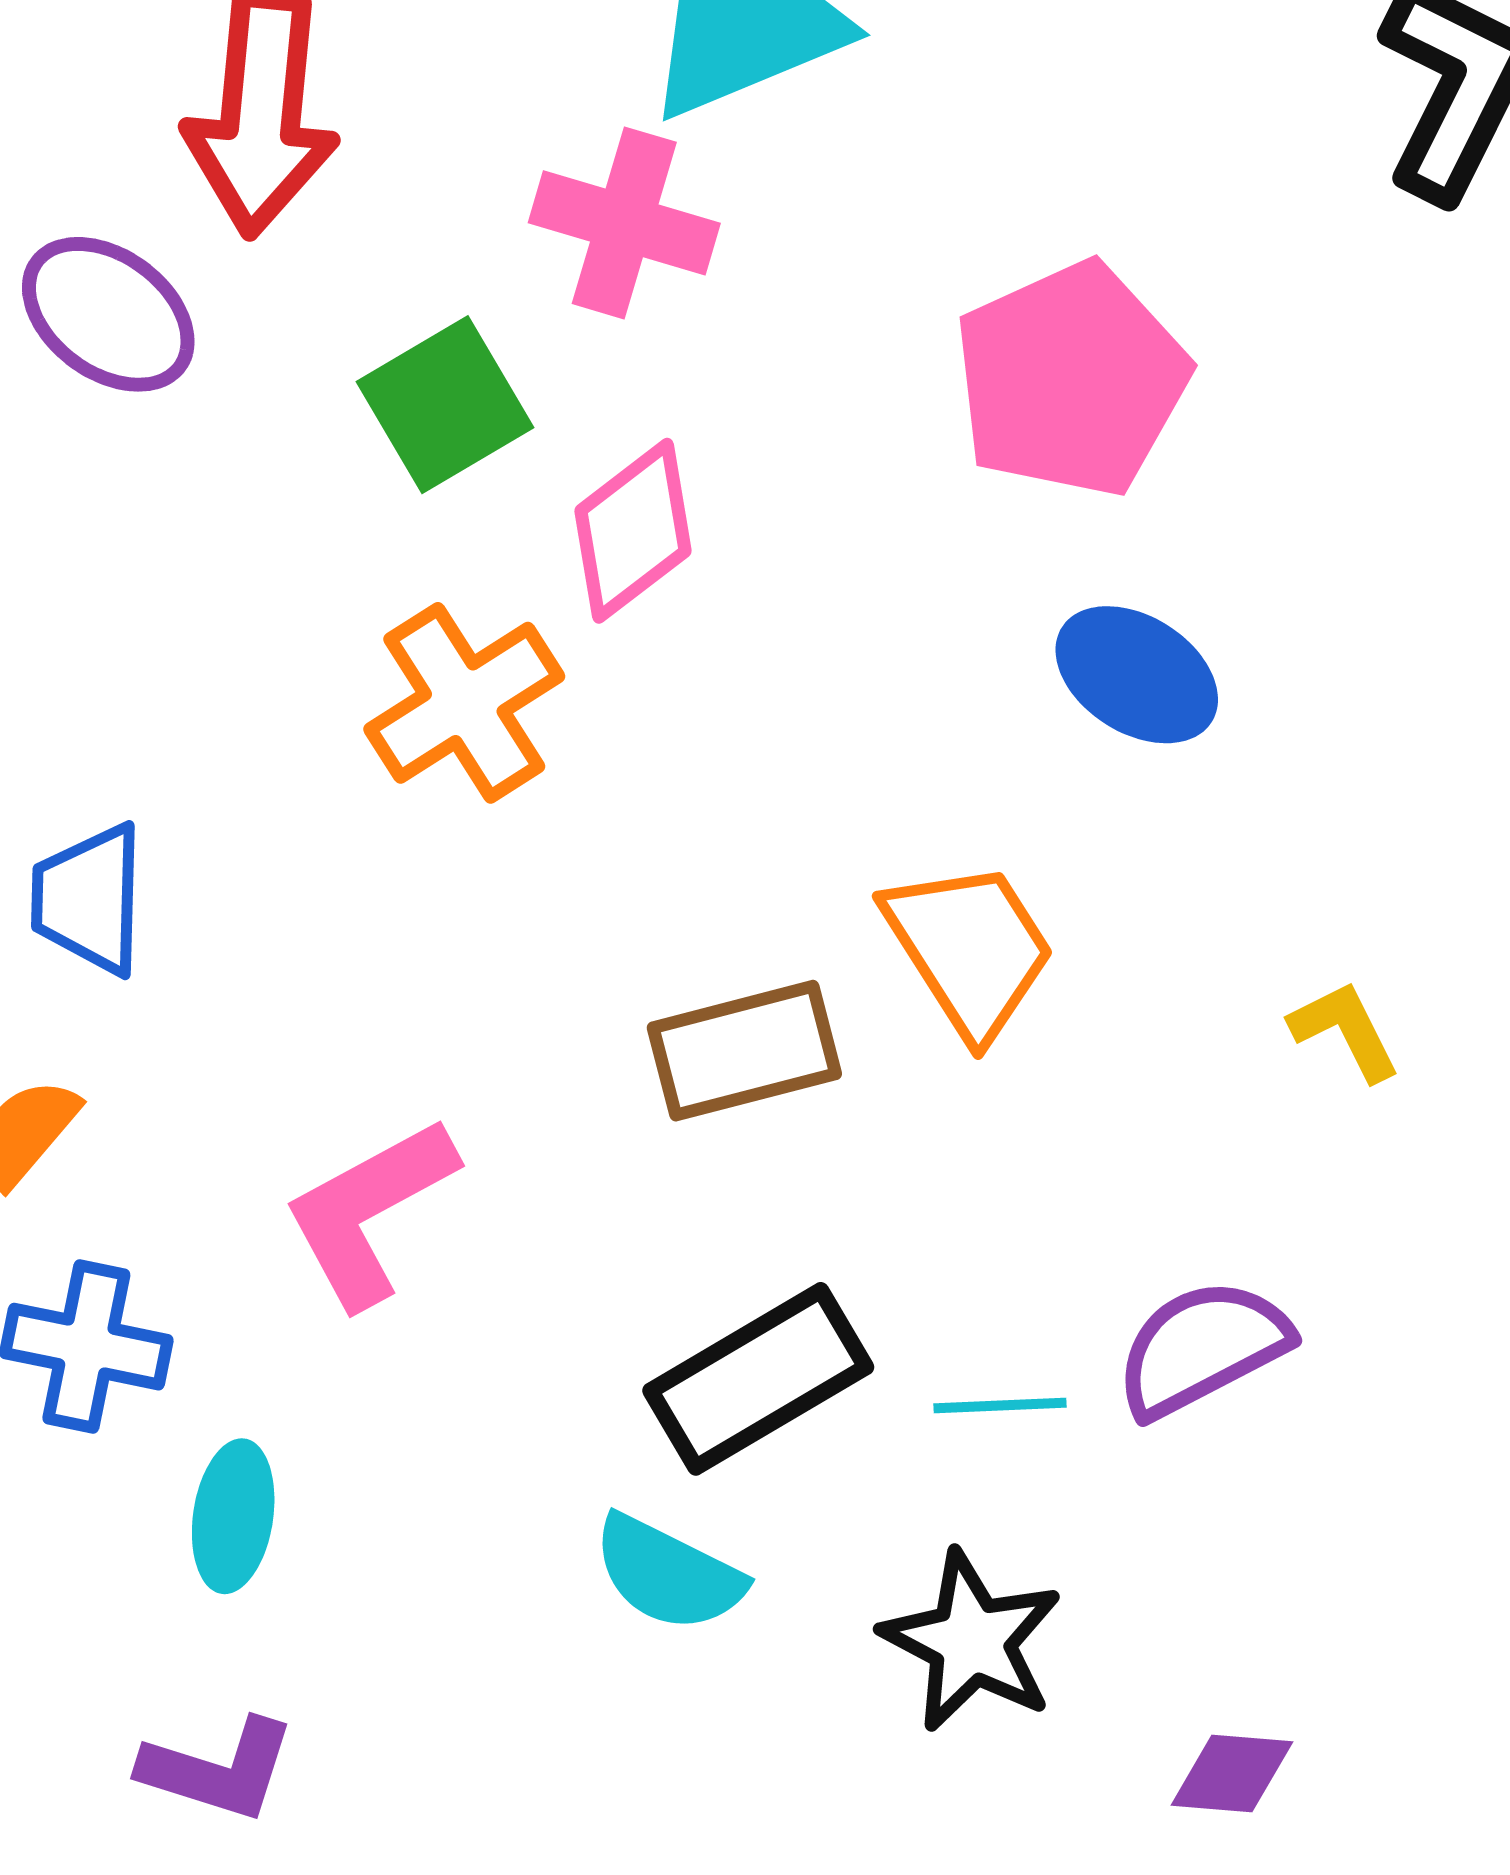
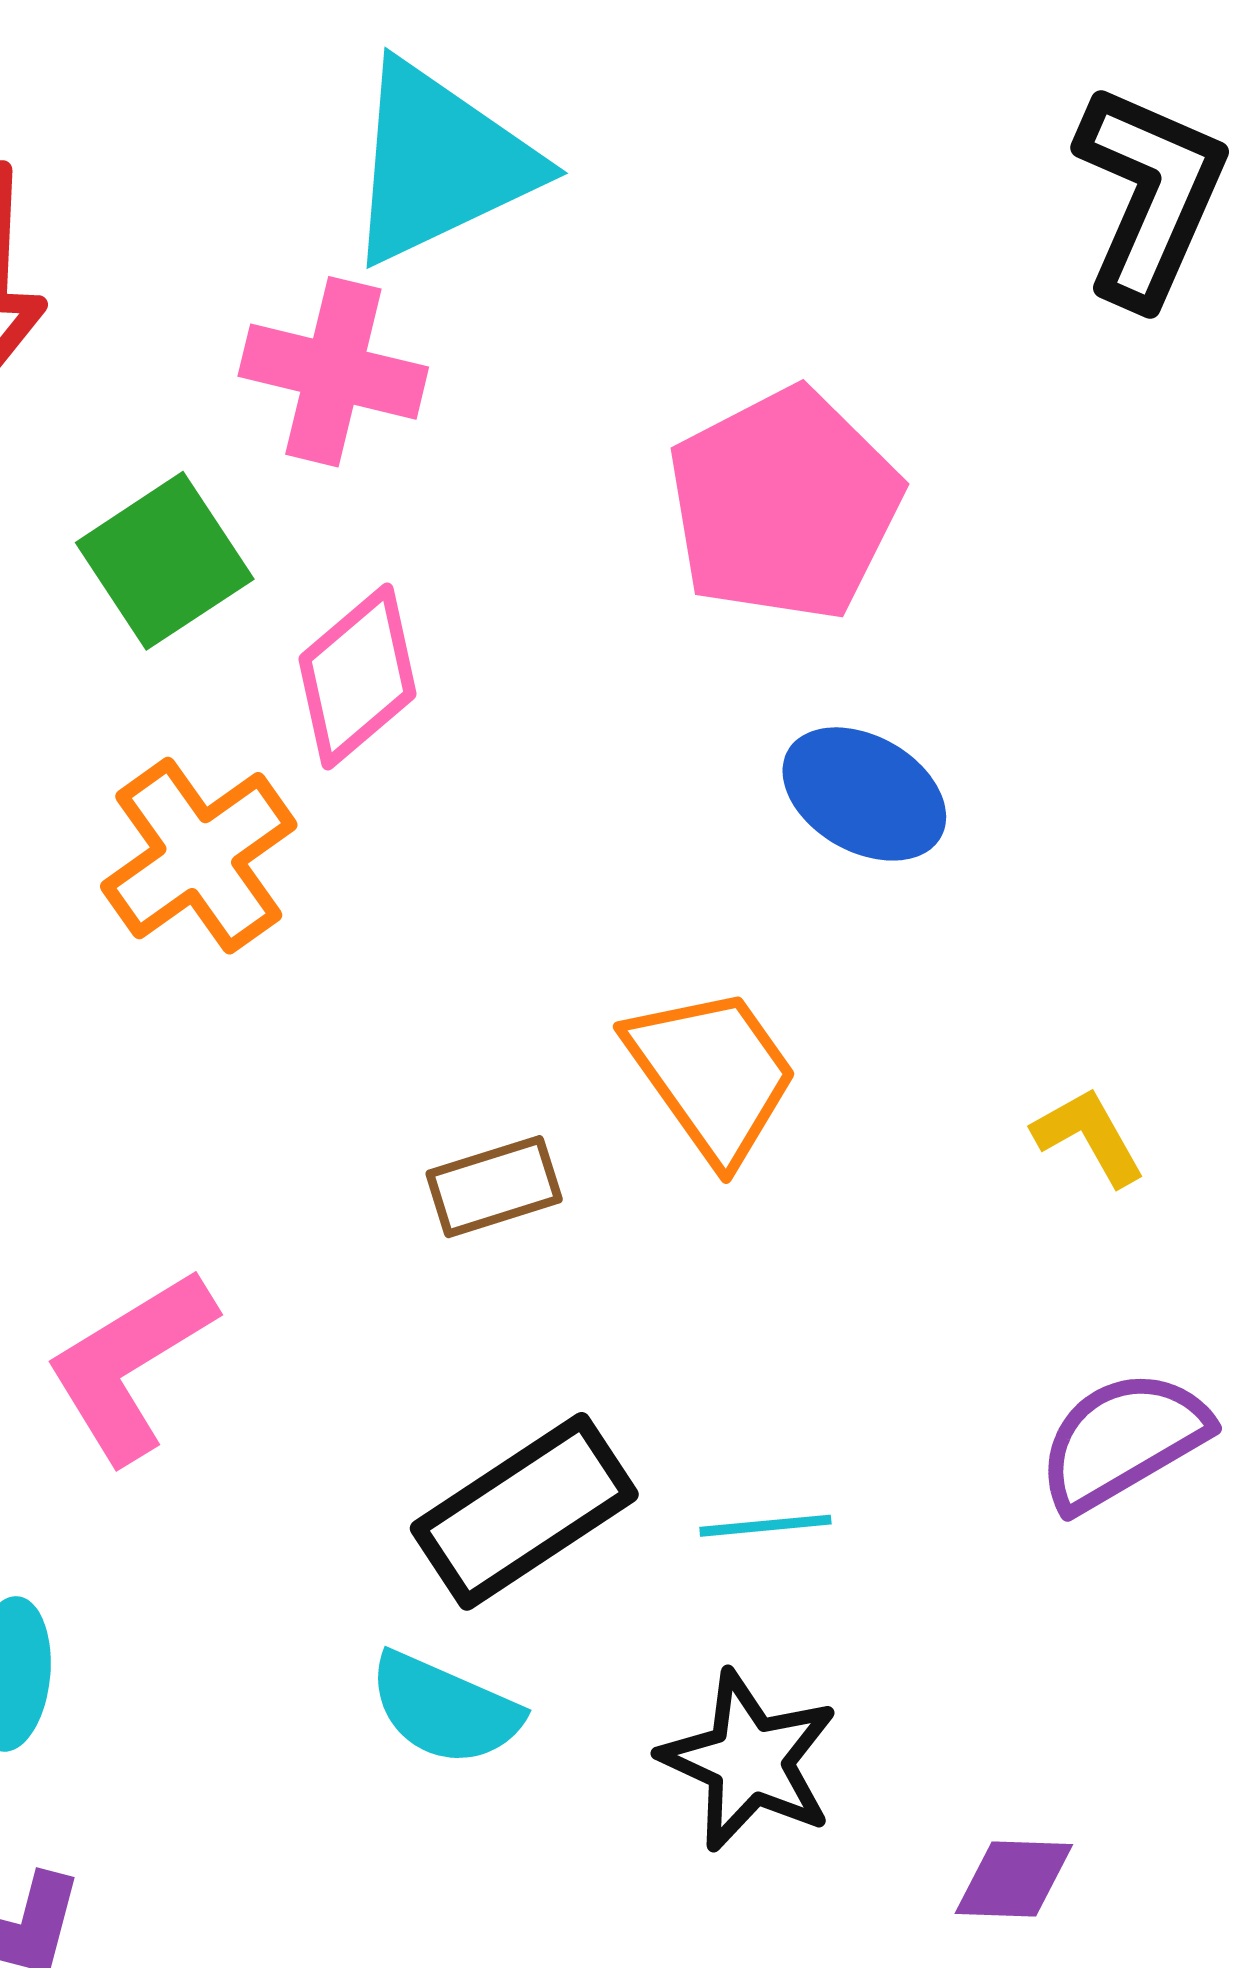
brown rectangle: (744, 1051) -> (494, 1187), size x0.7
purple semicircle: (1202, 1348) -> (1123, 1440), moved

